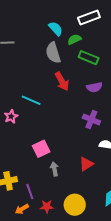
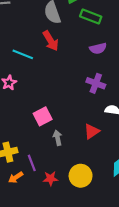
red arrow: (62, 81) -> (51, 41), moved
cyan line: (31, 100) -> (23, 54), moved
orange arrow: (22, 209) -> (16, 177), moved

